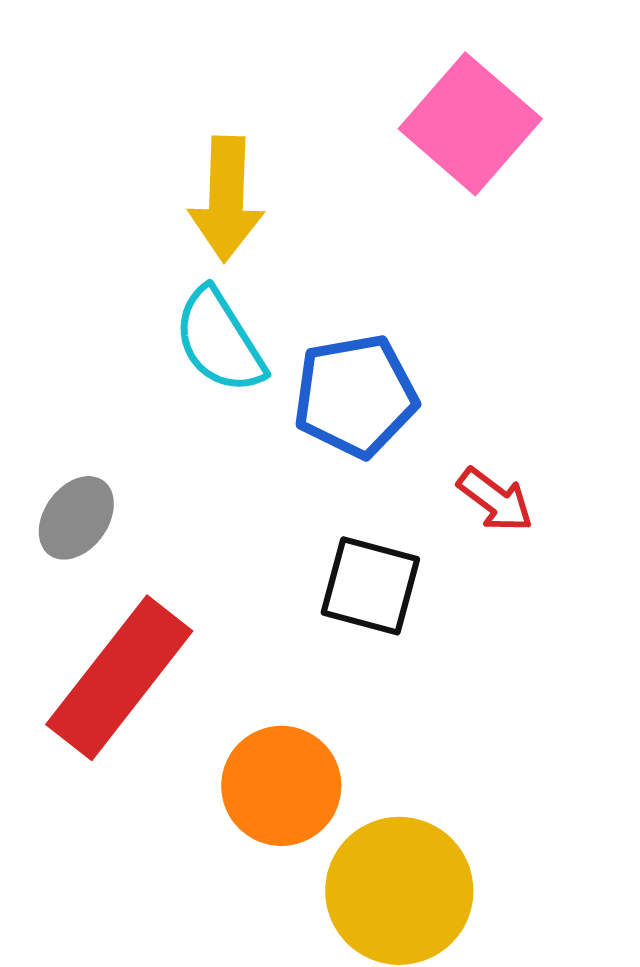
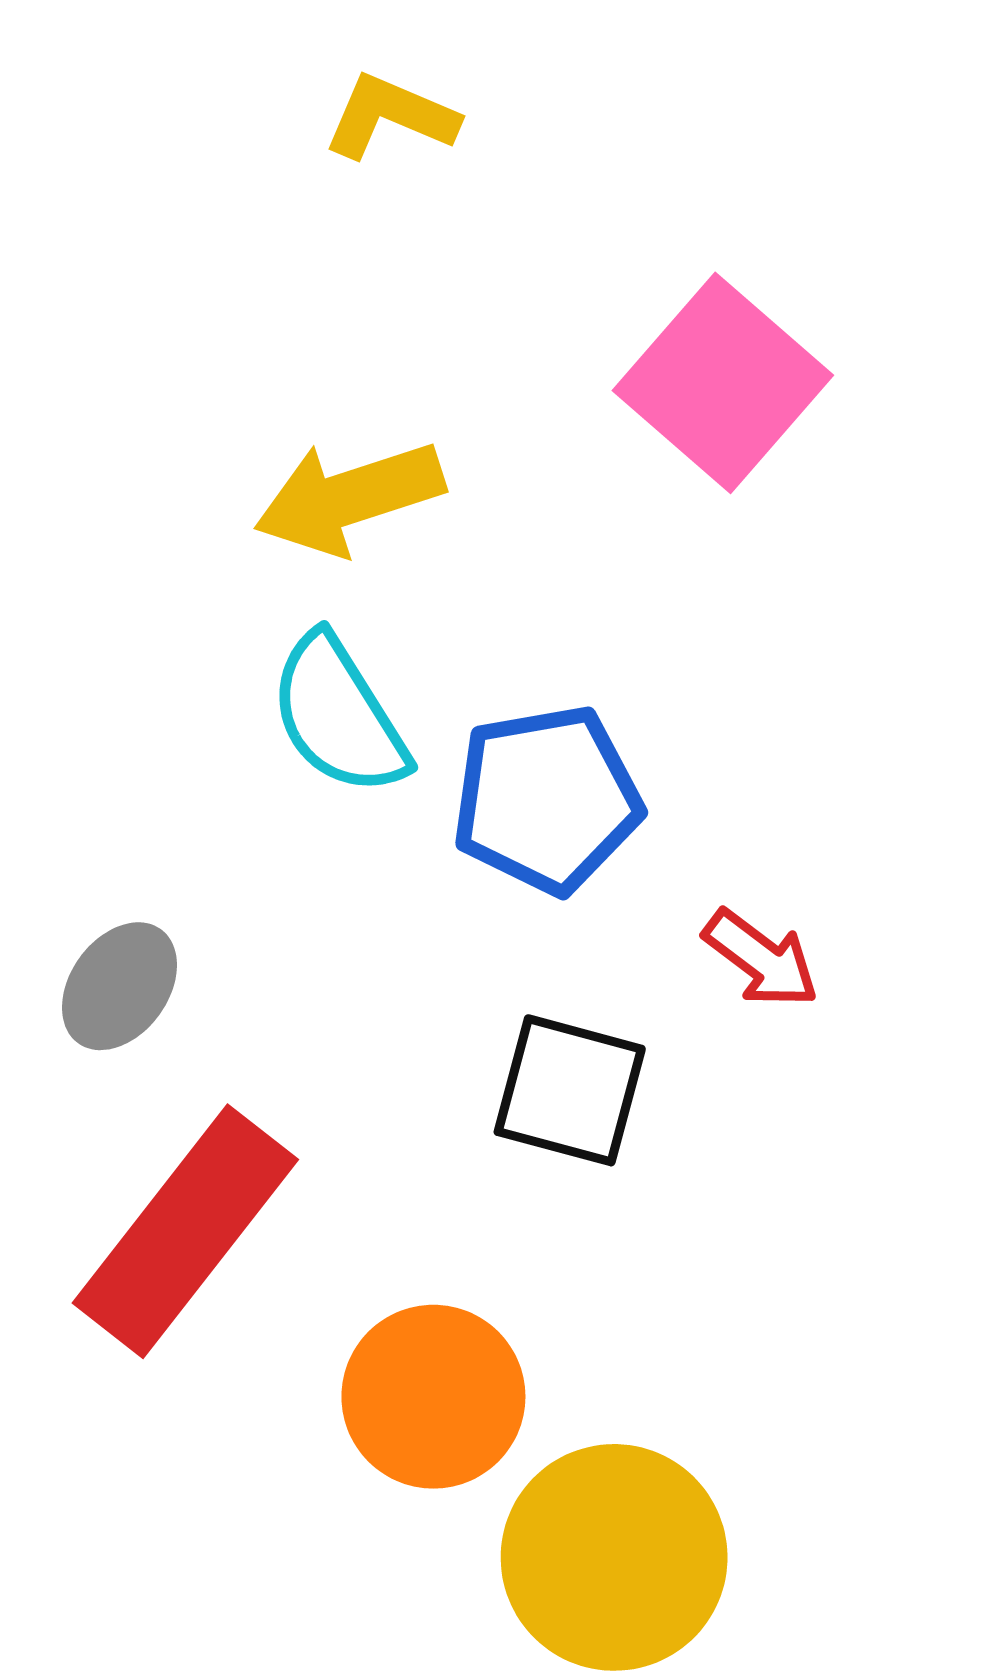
yellow arrow: (226, 199) -> (349, 498), turned 70

